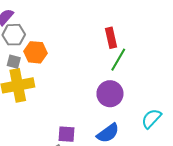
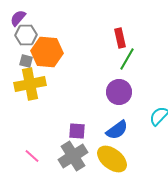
orange hexagon: (35, 52) -> (47, 52), size x1.4

